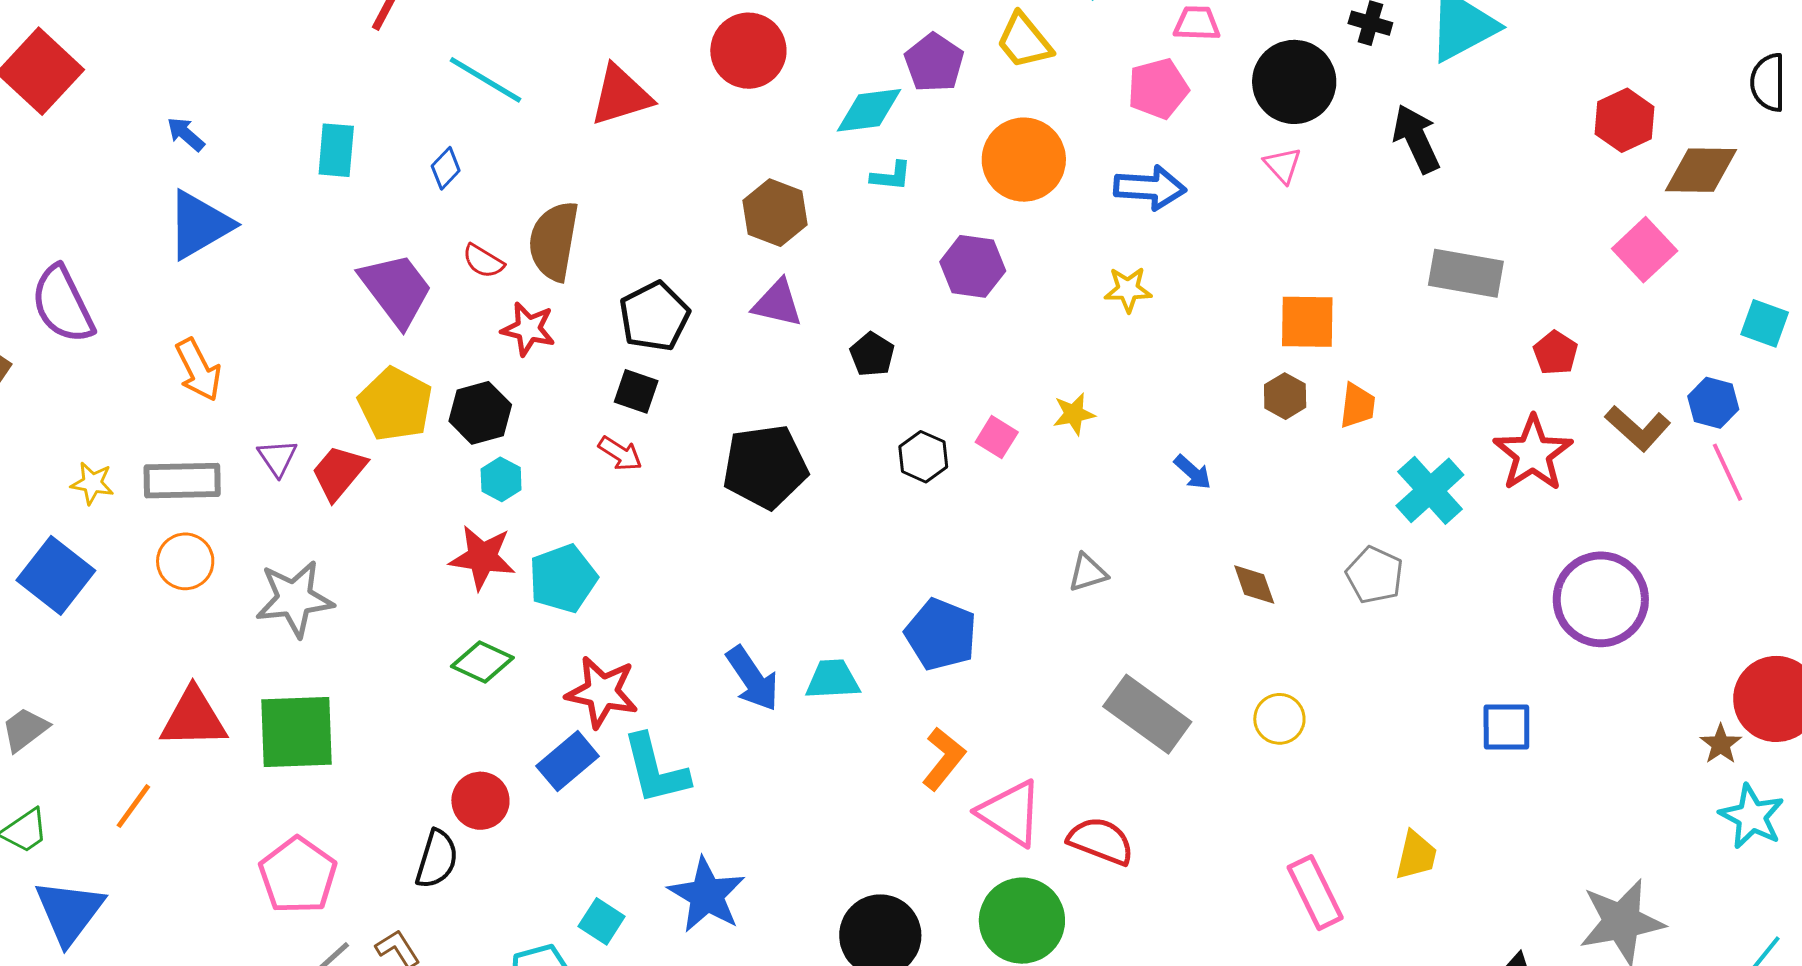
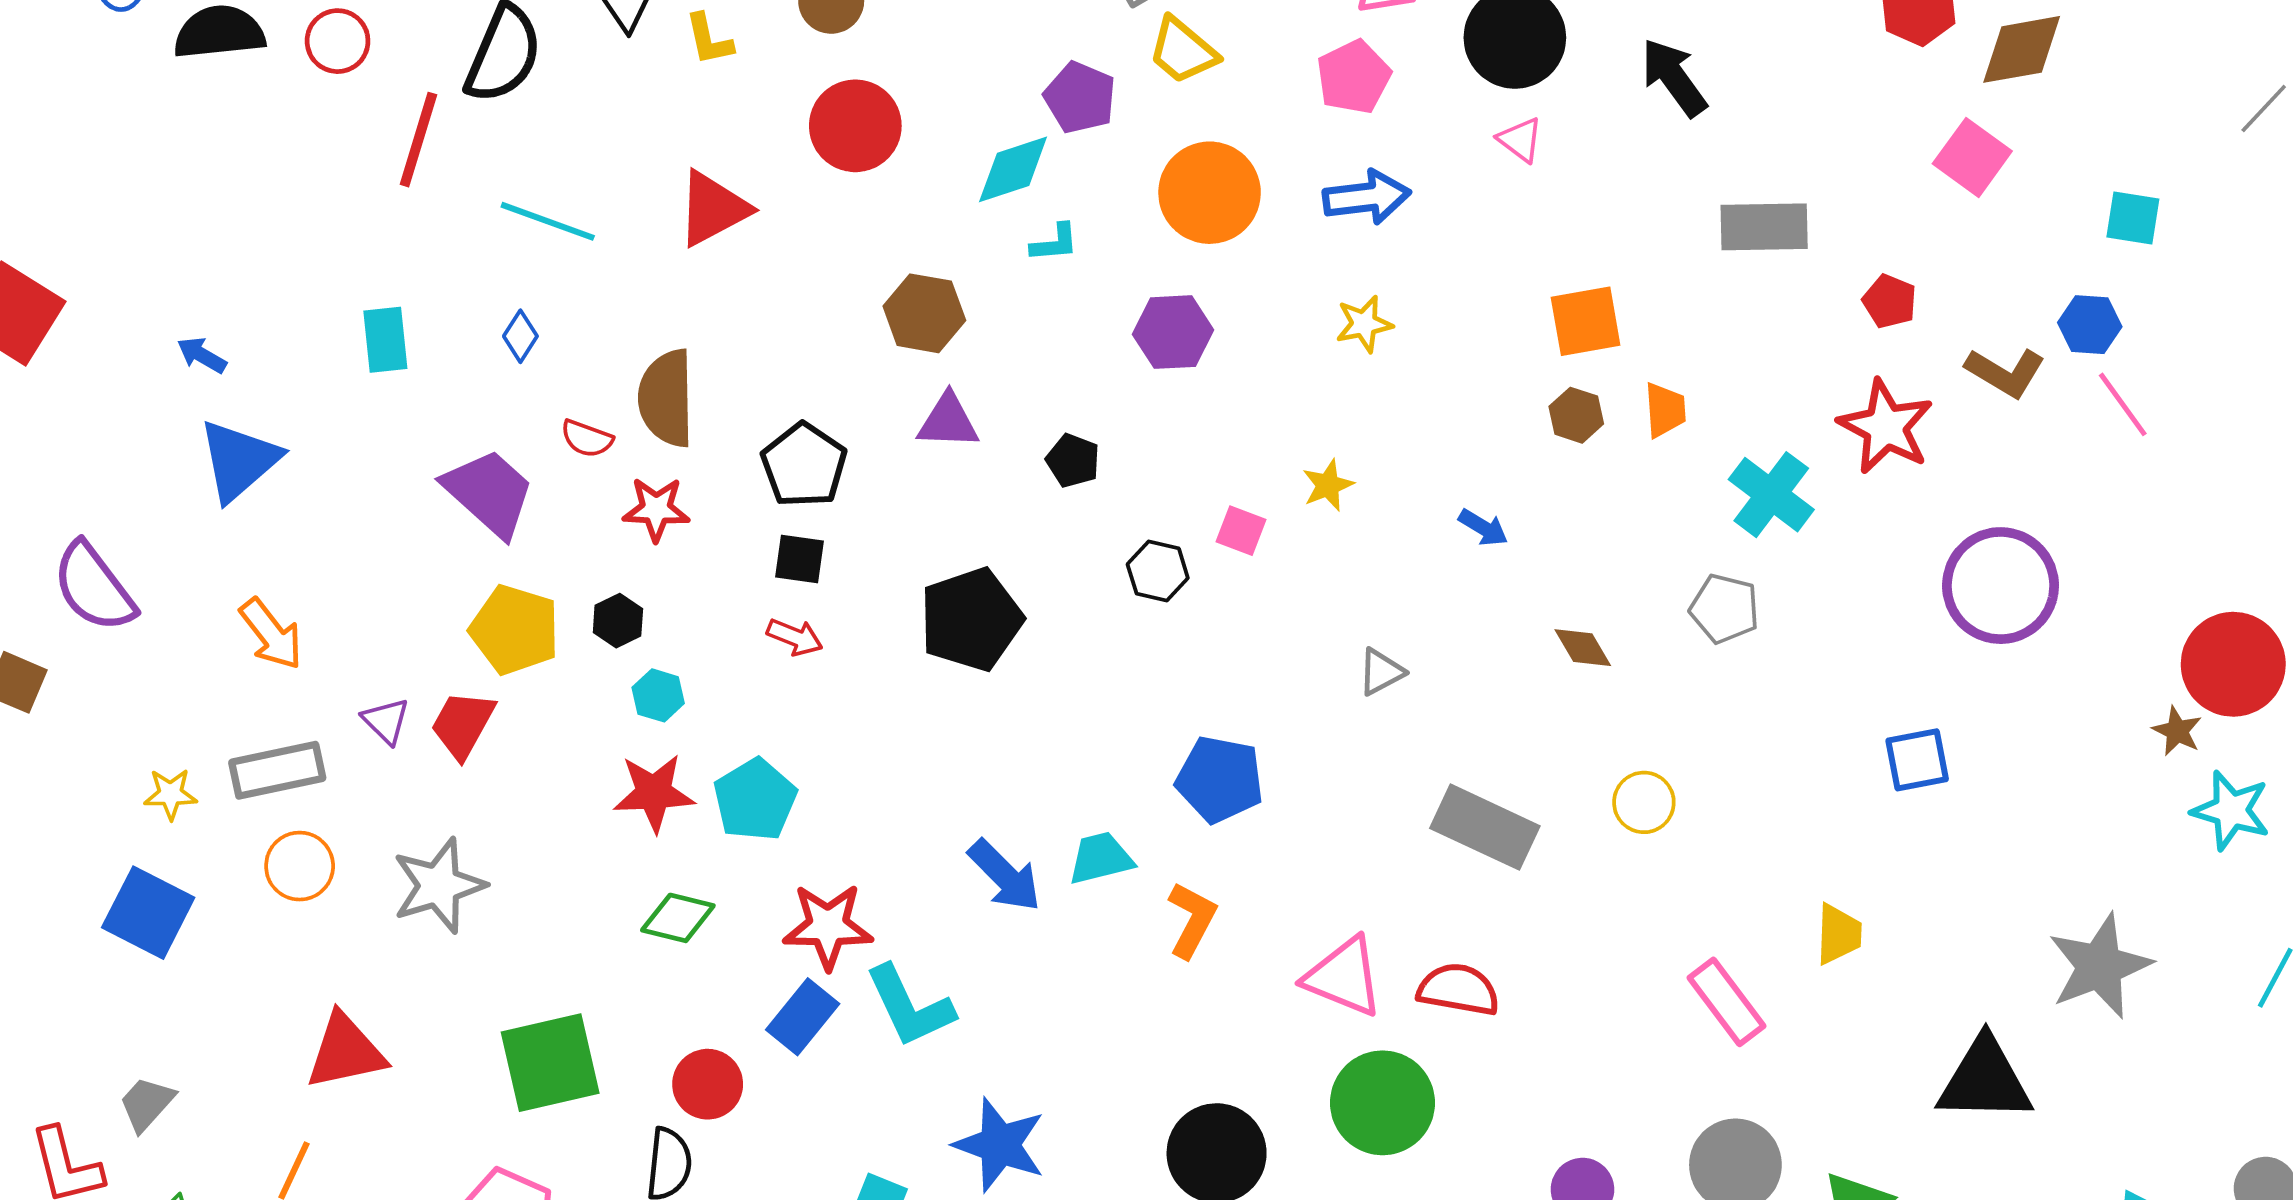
black hexagon: (480, 413) -> (618, 621), size x0.7
green square: (297, 732) -> (550, 1063), moved
orange L-shape: (944, 759) -> (1192, 920), moved

